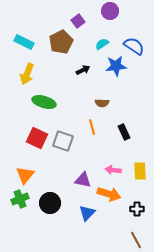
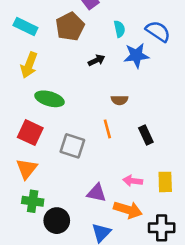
cyan semicircle: (102, 44) -> (119, 29), turned 112
red square: (37, 138) -> (30, 133), moved
orange triangle: (25, 175) -> (27, 169), moved
green cross: (20, 199) -> (33, 201), moved, turned 30
black cross: (137, 209) -> (162, 228), size x1.5

